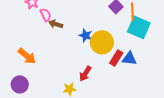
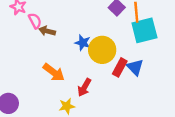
cyan square: (139, 27) -> (144, 30), turned -35
orange arrow: (27, 56) -> (54, 72), moved
blue triangle: (129, 58) -> (135, 67), turned 42

